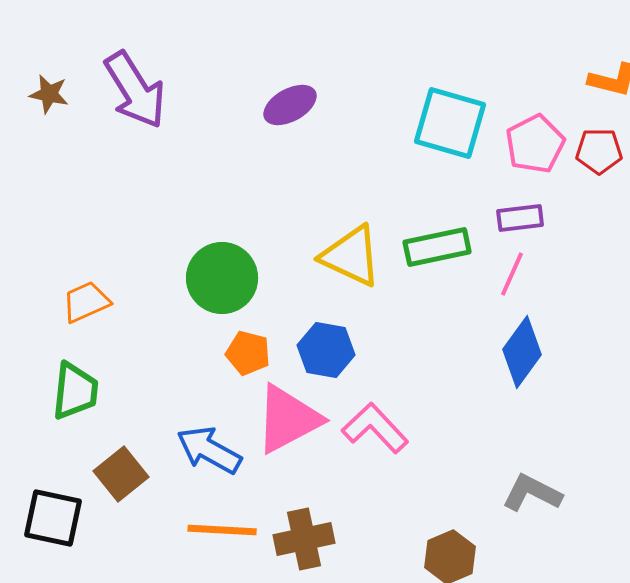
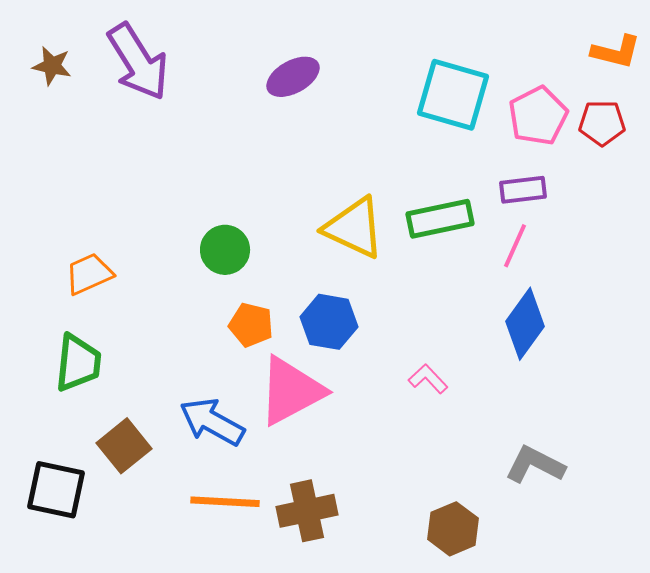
green circle: (222, 278) -> (225, 250), size x0.7
pink L-shape: (375, 428) -> (428, 379), moved, size x0.6

